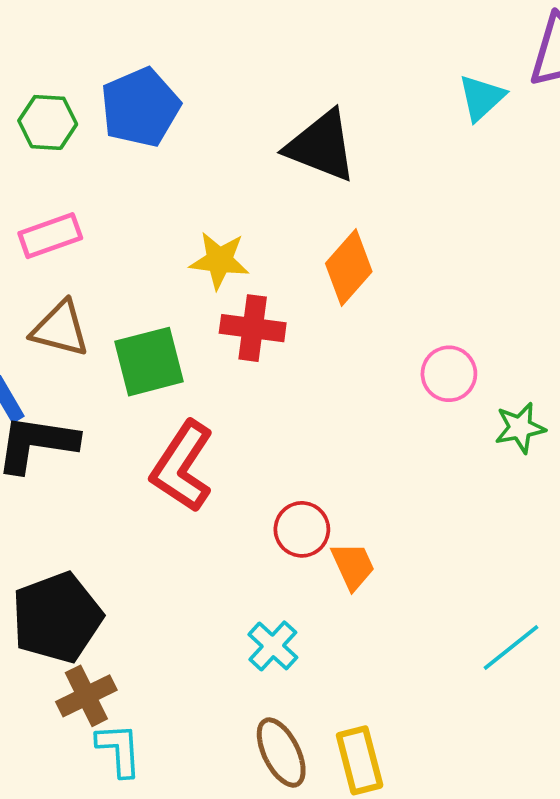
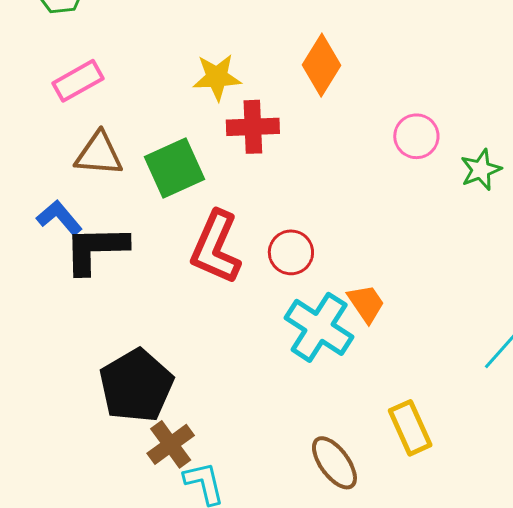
red circle: (302, 529) -> (291, 252), moved
cyan cross: (273, 646) -> (319, 327), moved, size x1.6
yellow rectangle: (360, 760) -> (410, 428), moved

